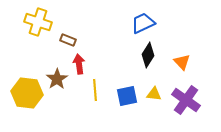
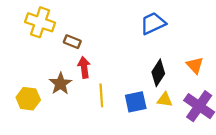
black diamond: (148, 55) -> (158, 73), moved
yellow hexagon: (27, 93) -> (28, 99), size x0.7

